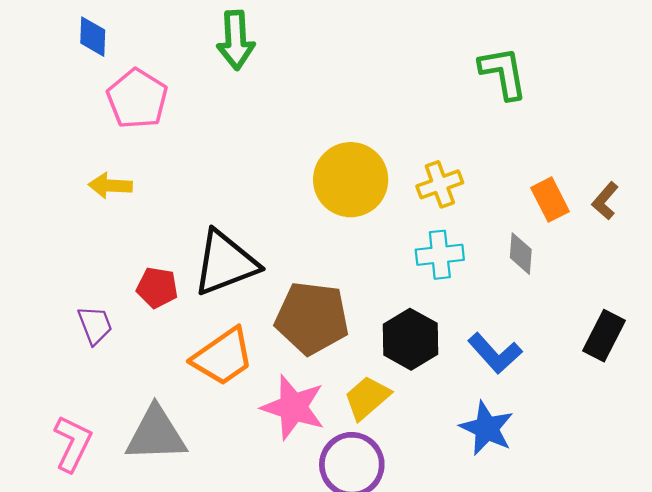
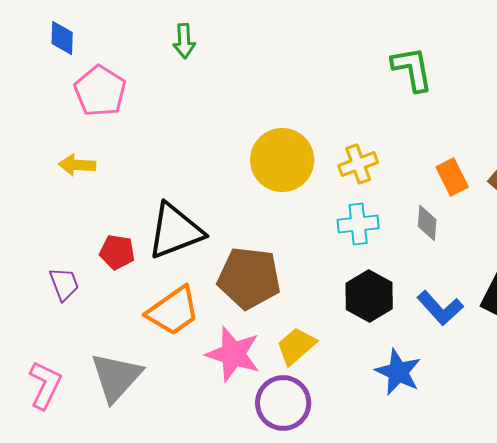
green arrow: (236, 40) -> (184, 41), size x0.7
black hexagon: (410, 339) -> (369, 296), moved
blue L-shape: (495, 353) -> (440, 308), moved
gray triangle: (156, 434) -> (116, 377), turned -46

